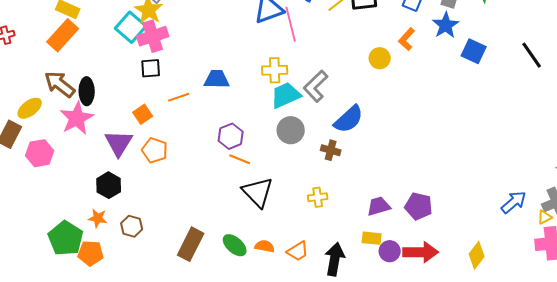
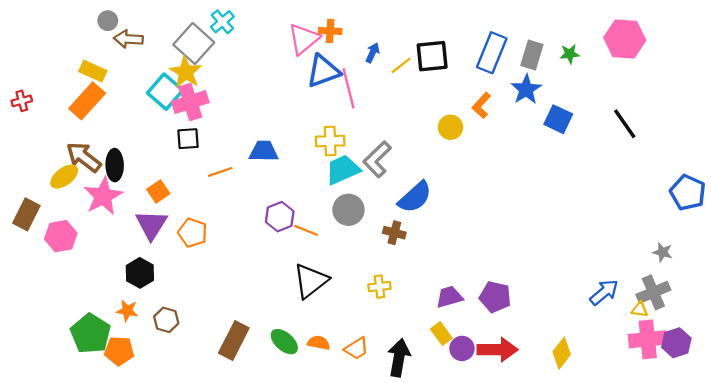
yellow ellipse: (30, 108) -> (64, 177), moved
orange square: (143, 114) -> (158, 191), moved
orange line: (240, 159) -> (306, 230), moved
black triangle: (258, 192) -> (311, 281), turned 36
yellow triangle: (545, 217) -> (640, 310), turned 35
yellow rectangle: (372, 238) -> (441, 334), turned 48

